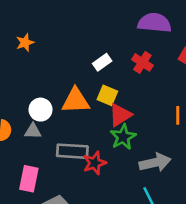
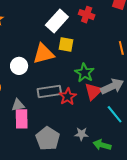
white rectangle: (102, 62) -> (57, 21), size x1.6
red triangle: (120, 115) -> (93, 91), moved
gray triangle: (33, 131) -> (18, 105), moved

